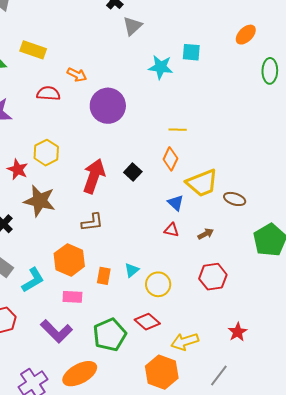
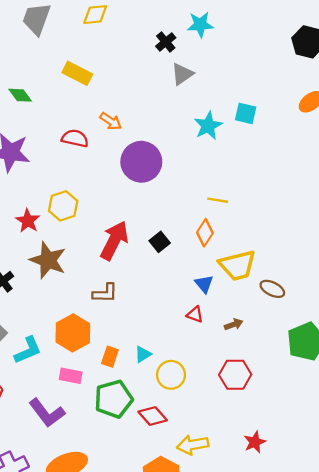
yellow rectangle: (33, 50) -> (77, 73), moved
cyan star: (161, 67) -> (208, 126), turned 30
green pentagon: (110, 335) -> (114, 399), moved

